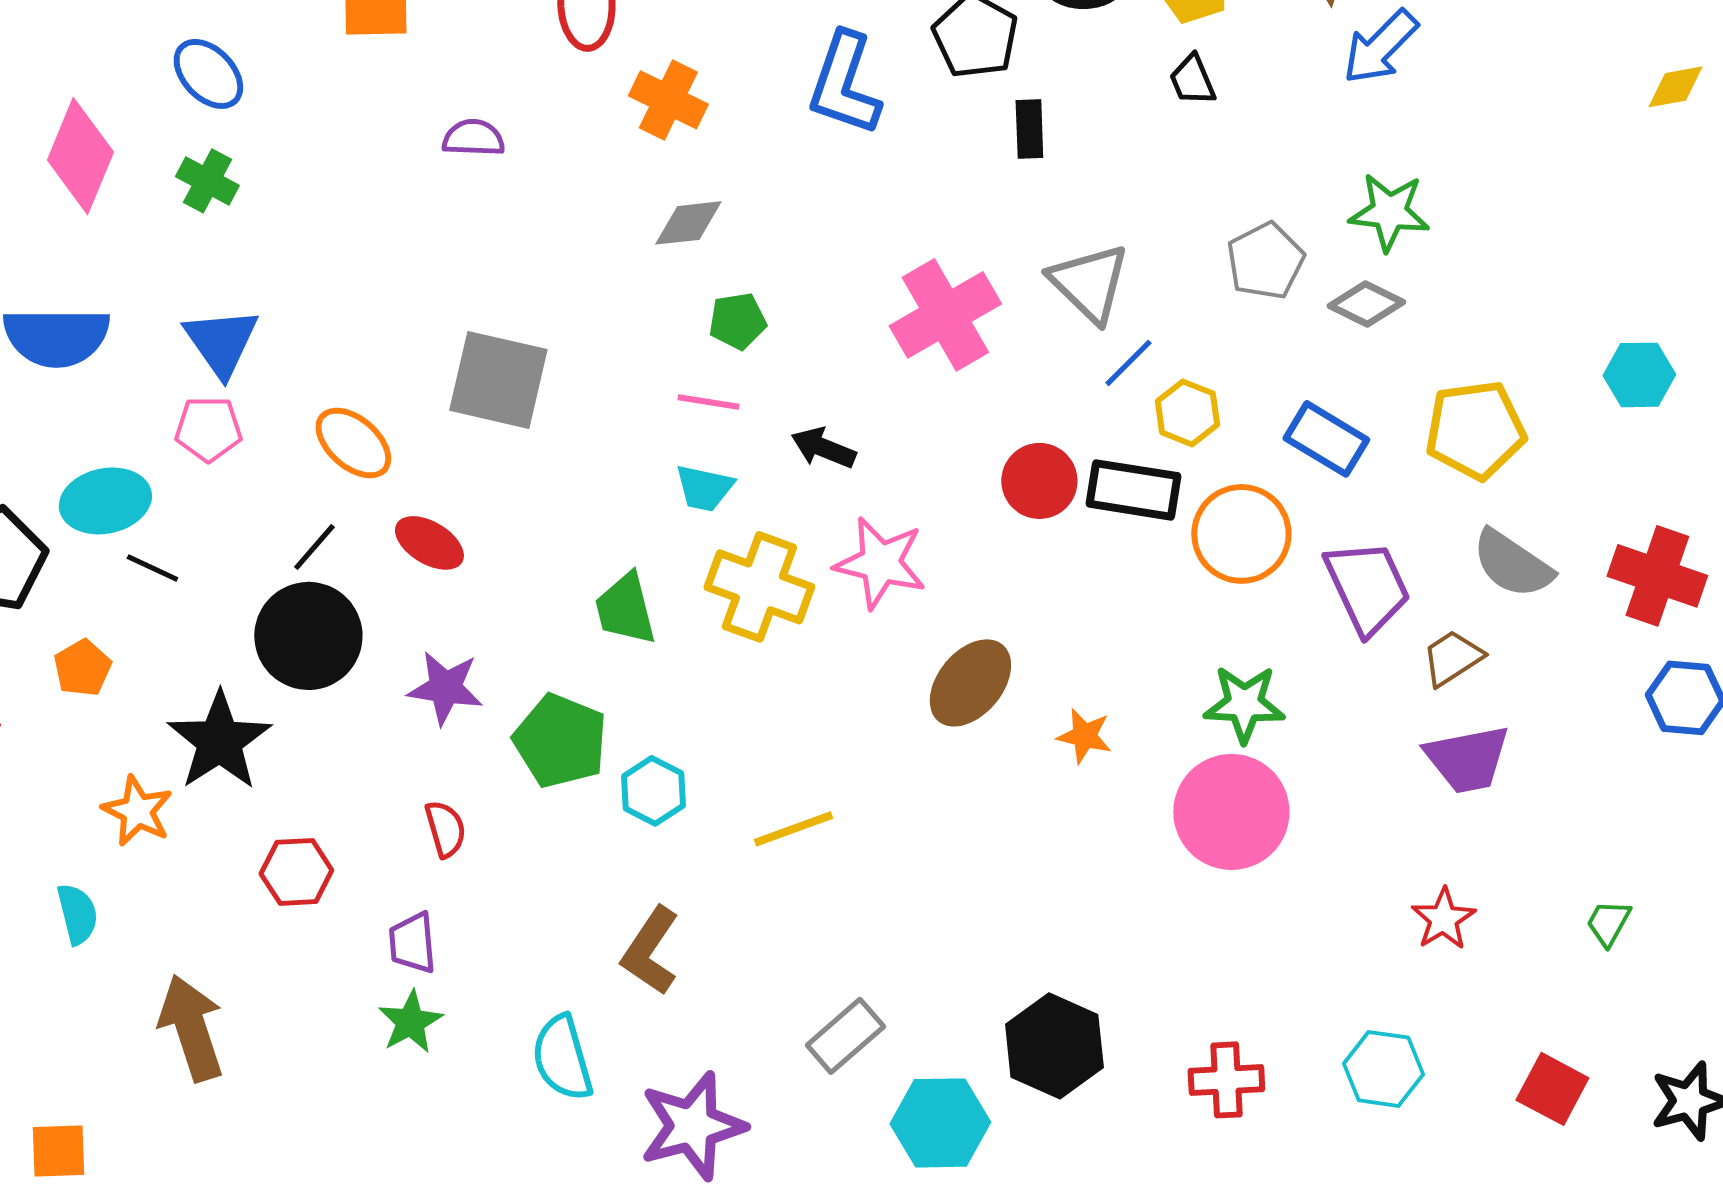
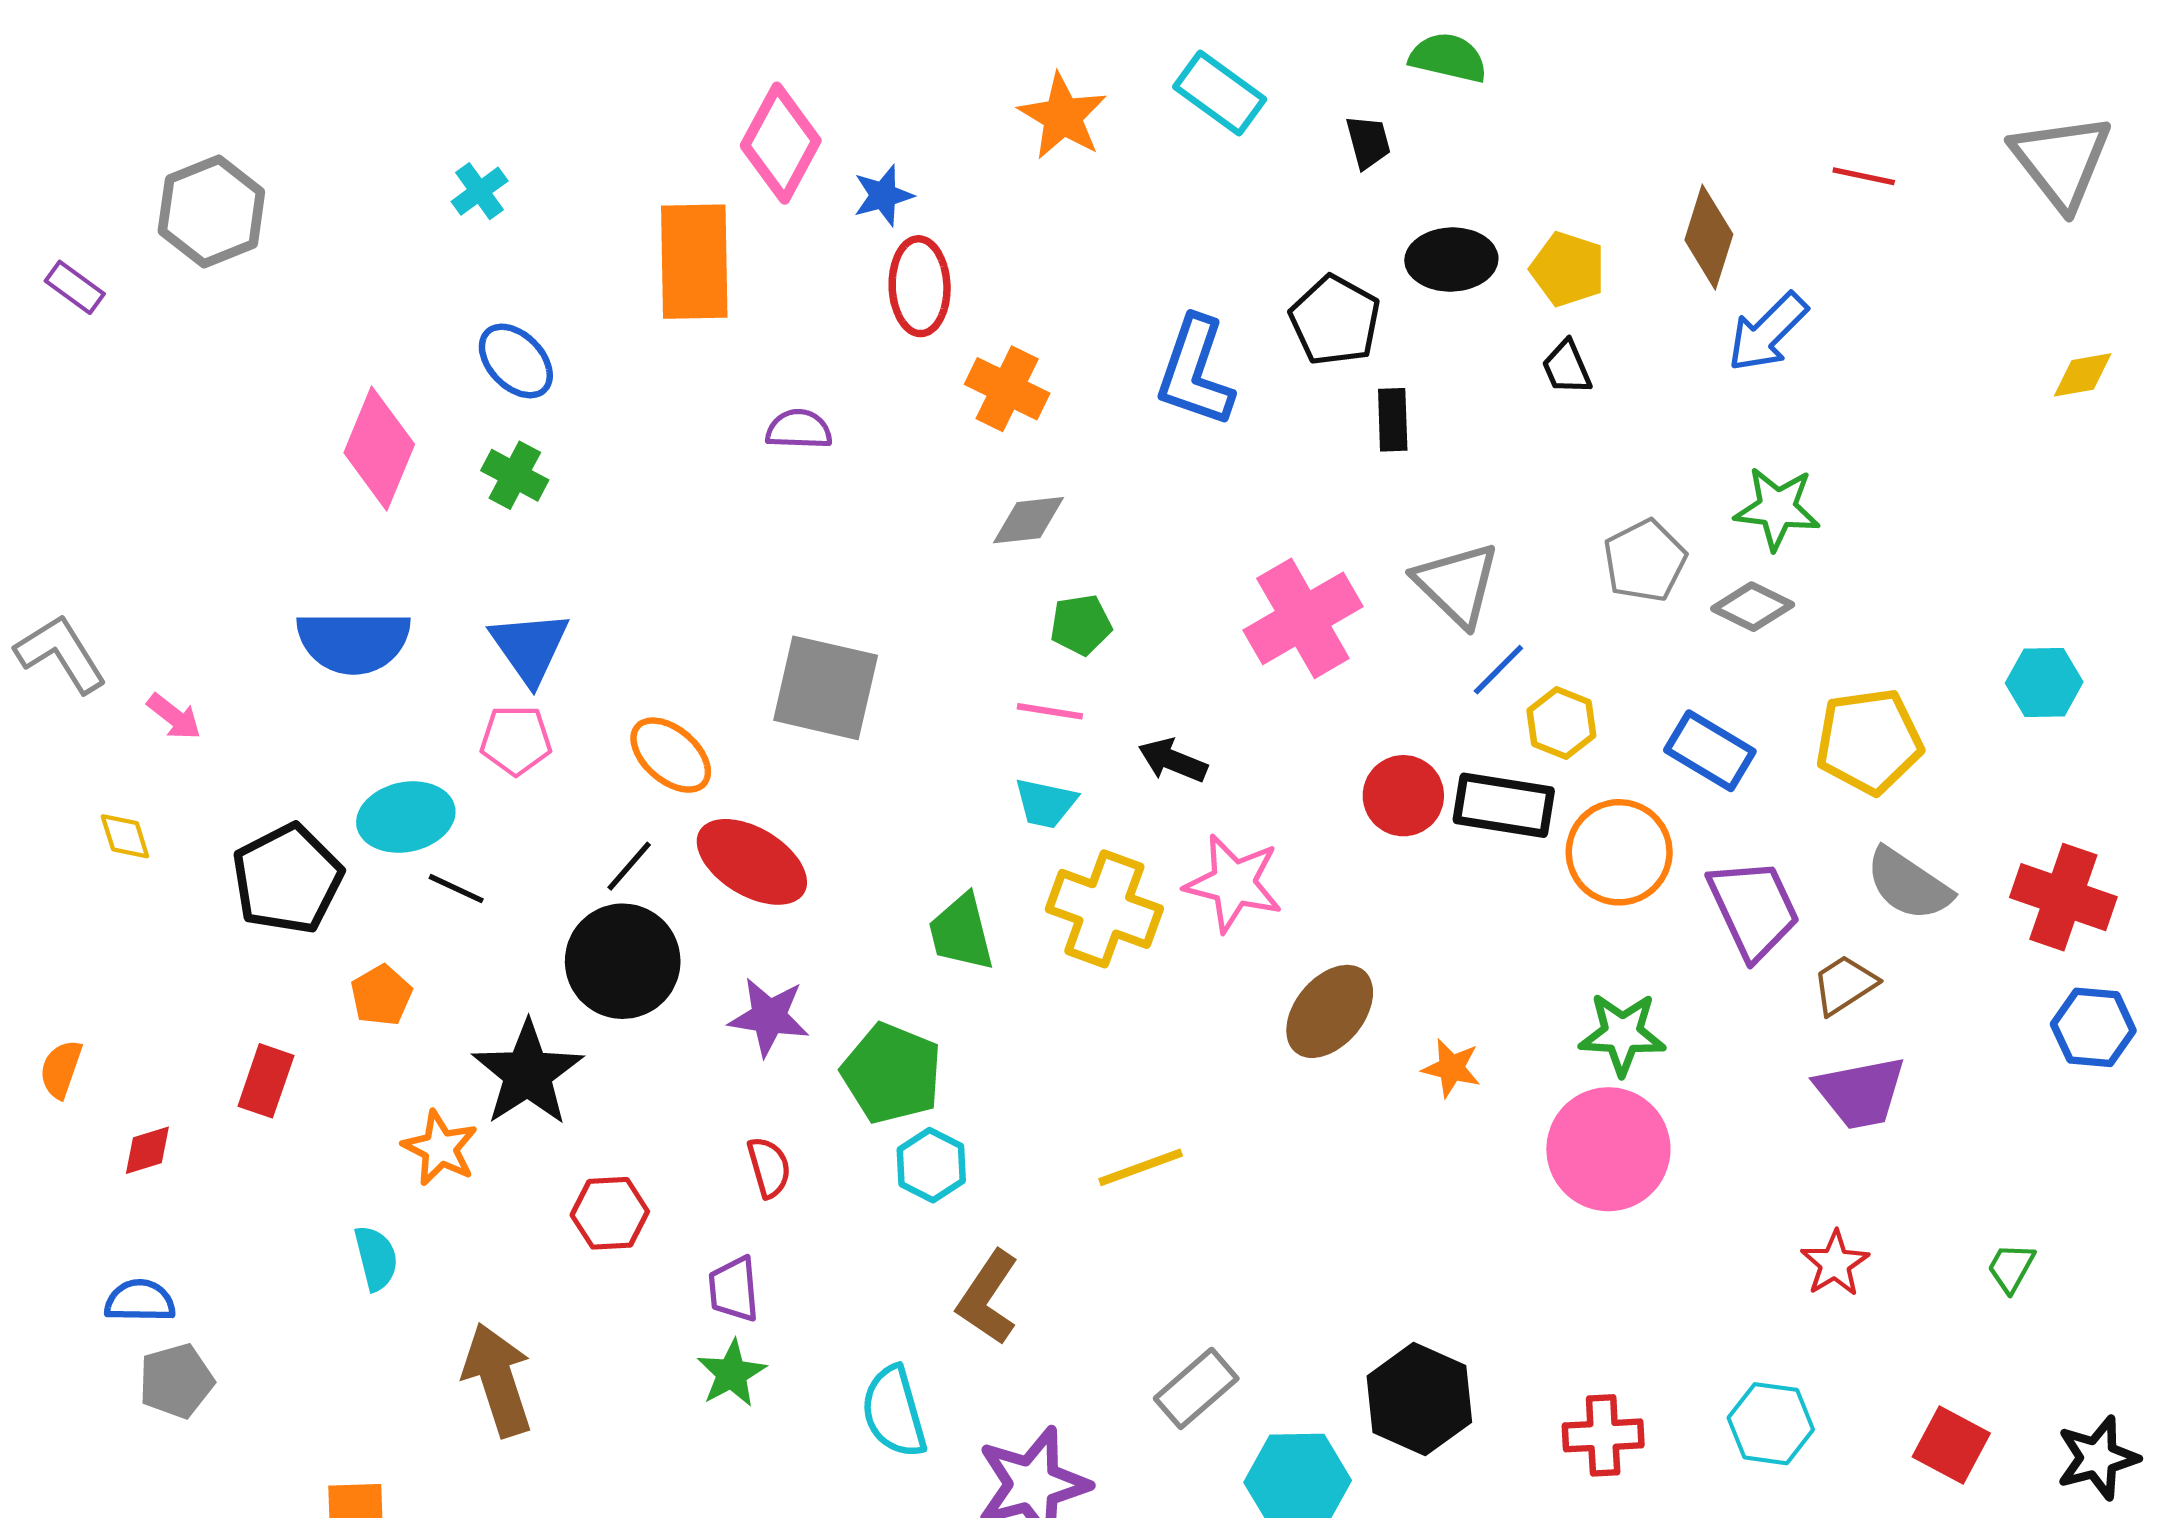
red ellipse: (429, 543) -> (752, 862), size x1.5
cyan hexagon: (653, 791) -> (931, 1165), moved

